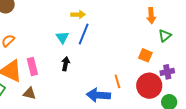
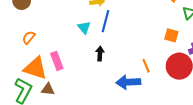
black arrow: (66, 64) -> (100, 54), moved
brown triangle: (29, 93) -> (48, 89), moved

